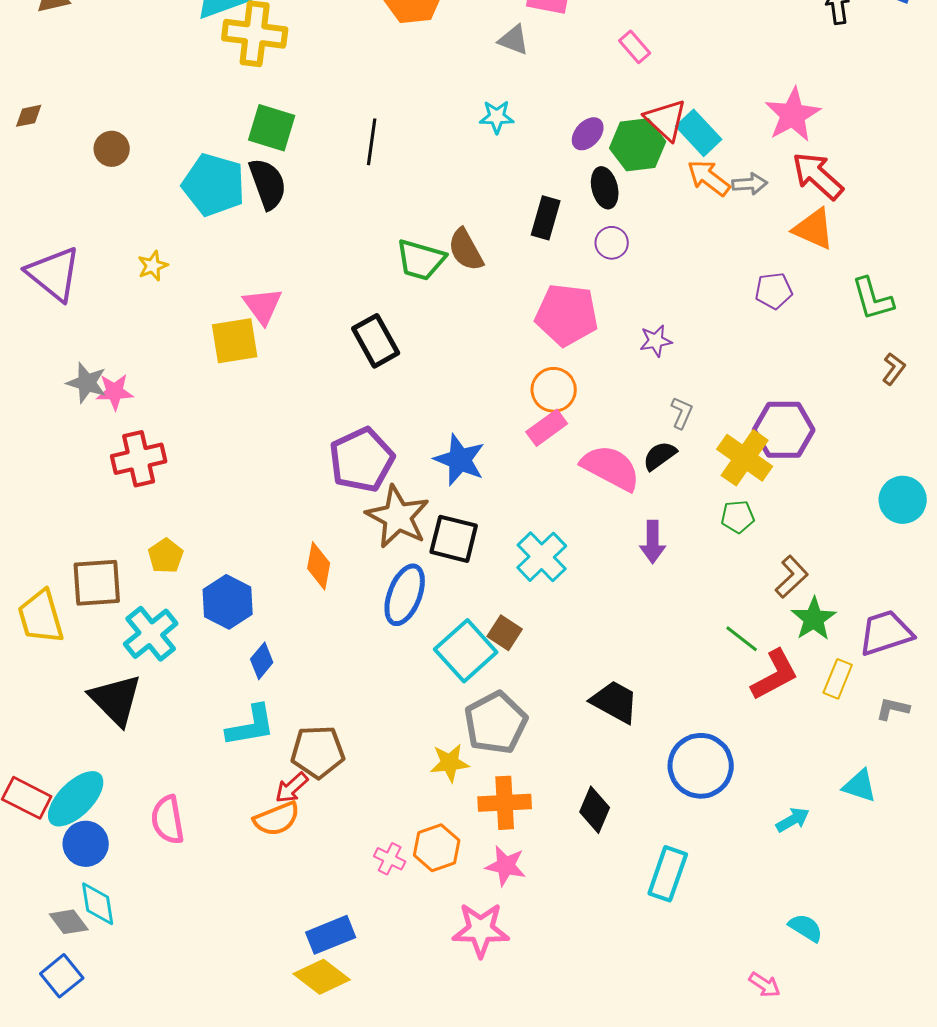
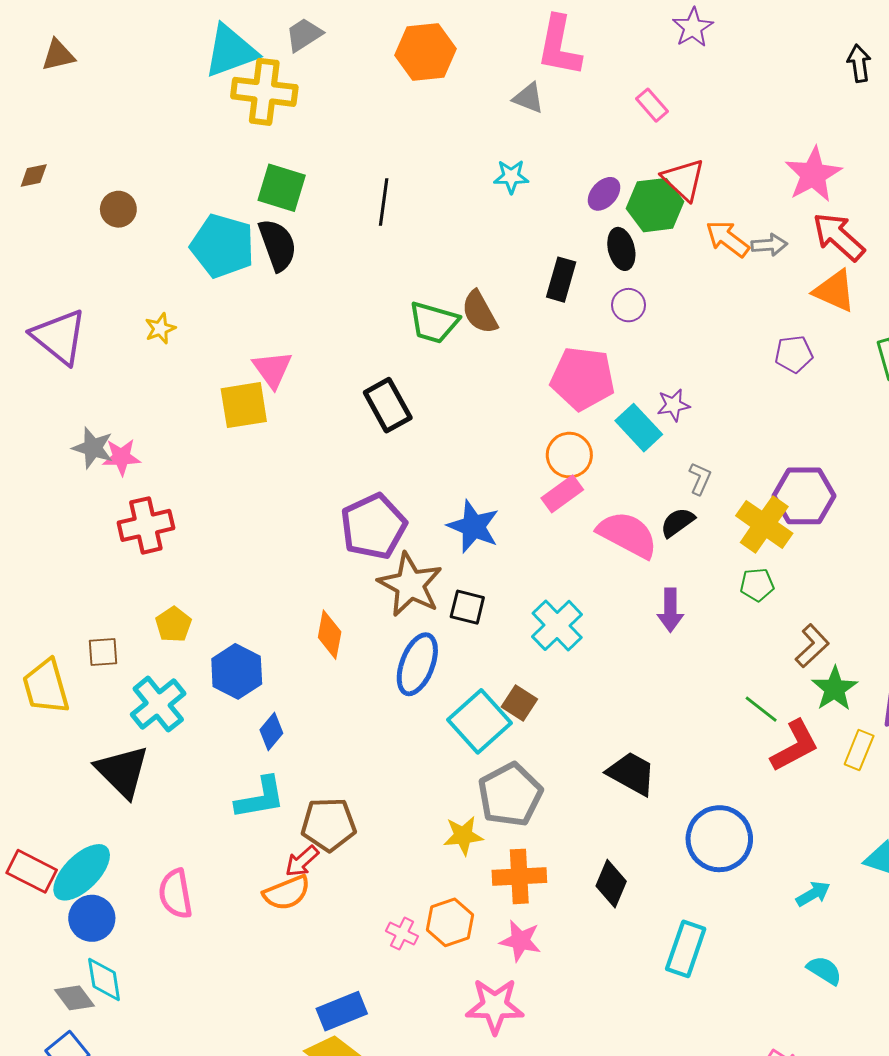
cyan rectangle: (699, 133) -> (639, 428), moved
black square: (454, 539) -> (467, 607), size x0.7
brown square: (97, 583) -> (103, 652), size x0.6
cyan semicircle: (806, 928) -> (824, 970), moved

